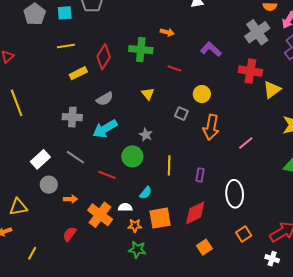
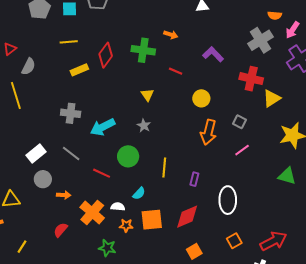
gray semicircle: (105, 99) -> (28, 67), moved, turned -36
gray square: (181, 114) -> (239, 122), moved
gray star: (146, 135) -> (144, 126), moved
green star: (137, 250) -> (107, 248), moved

